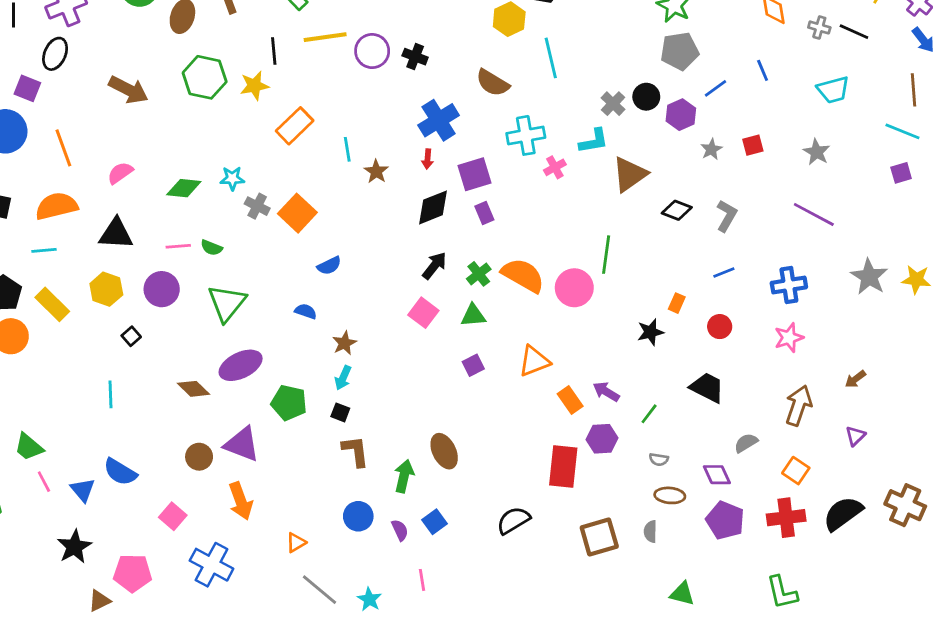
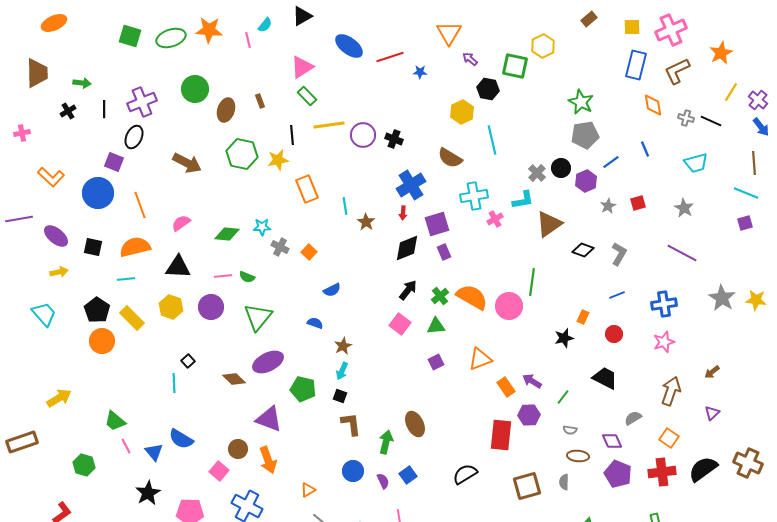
orange rectangle: (295, 126) -> (307, 189), turned -68
orange square: (297, 213) -> (309, 252), size x0.6
black square: (131, 336) -> (188, 361), moved
brown circle: (199, 457) -> (238, 449), moved

